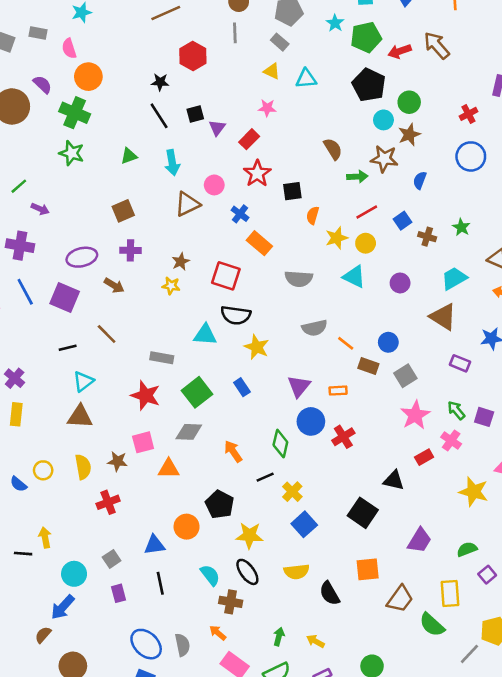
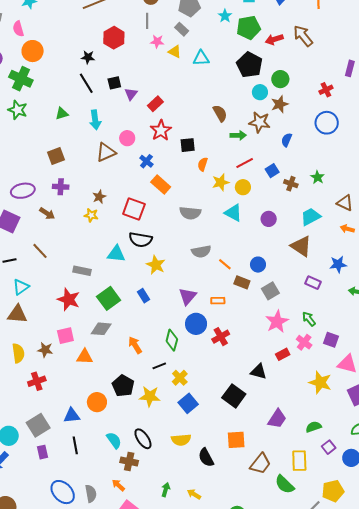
pink star: (267, 108) -> (157, 41), moved
purple square: (484, 417) -> (331, 340), moved
yellow star: (249, 535) -> (150, 396), moved
gray square: (112, 559) -> (38, 425), size x1.6

